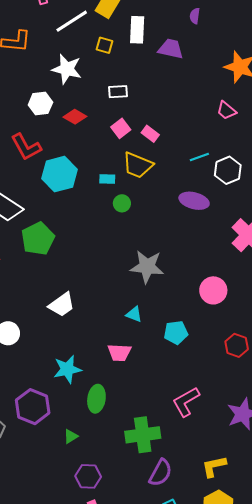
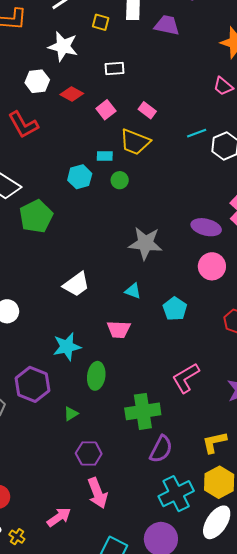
pink square: (121, 128) -> (106, 110), moved
cyan hexagon: (59, 174) -> (80, 177), moved, size x0.7
purple ellipse: (194, 201) -> (206, 227), moved
white trapezoid: (62, 305) -> (76, 284), moved
cyan pentagon: (176, 332) -> (175, 309), turned -30

